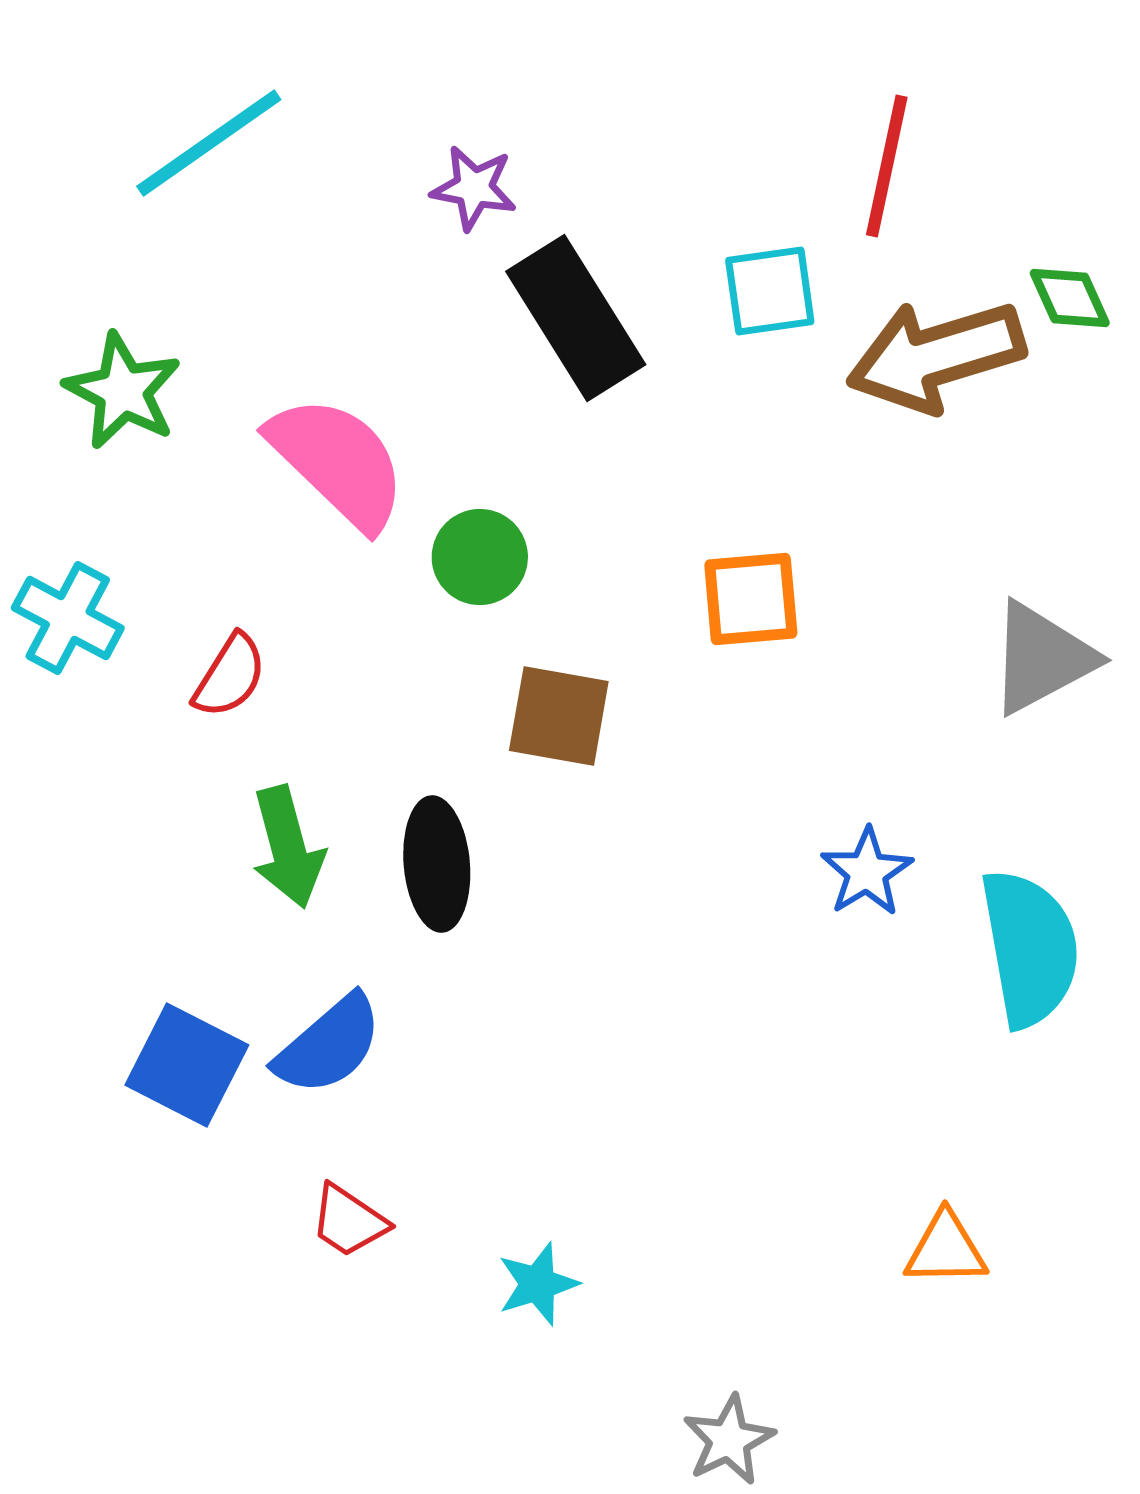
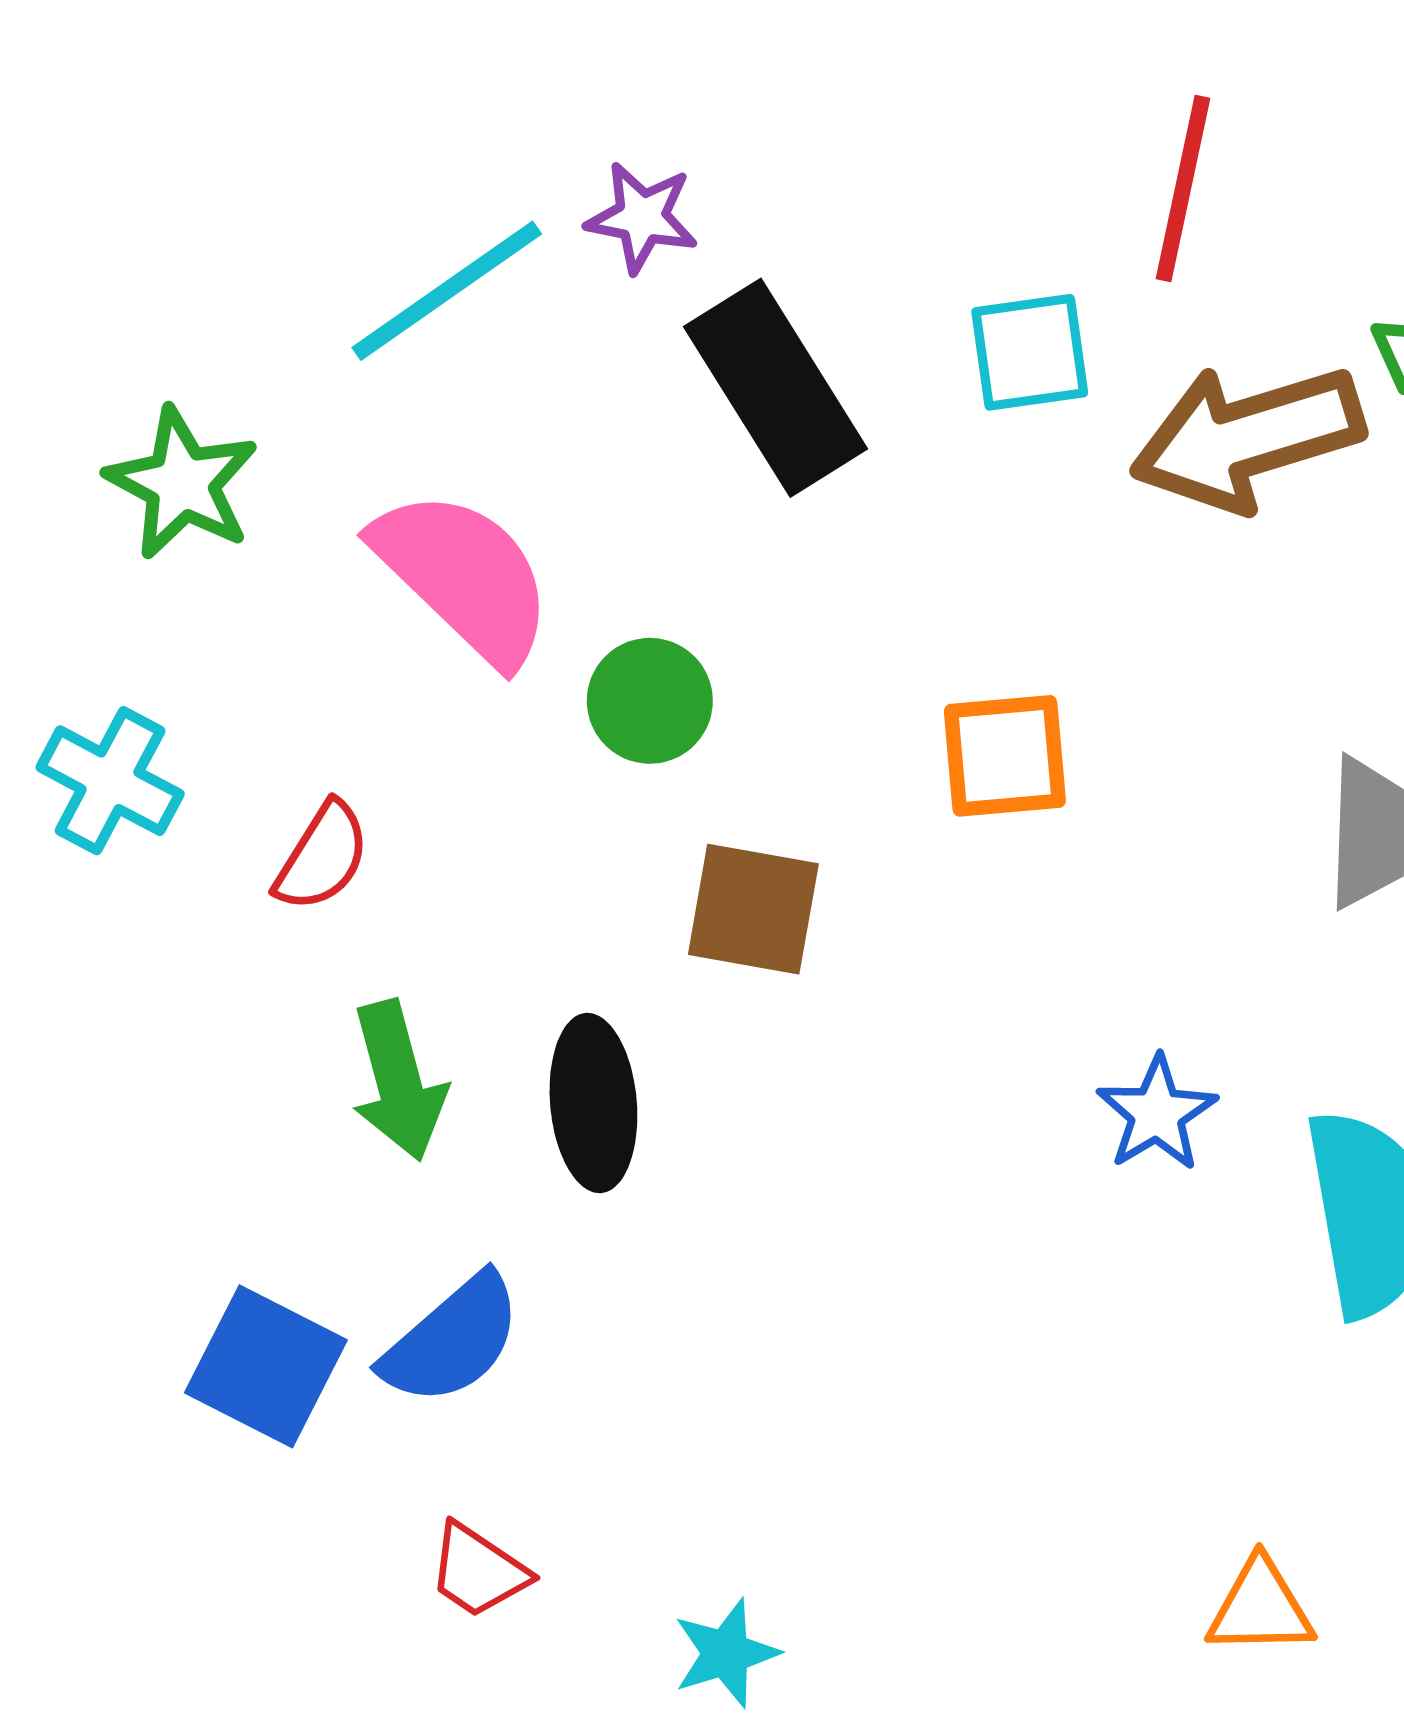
cyan line: (209, 143) -> (447, 291), moved

